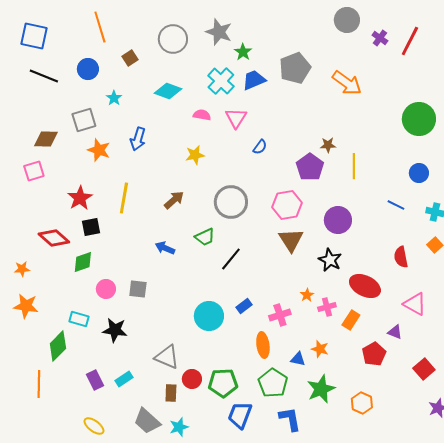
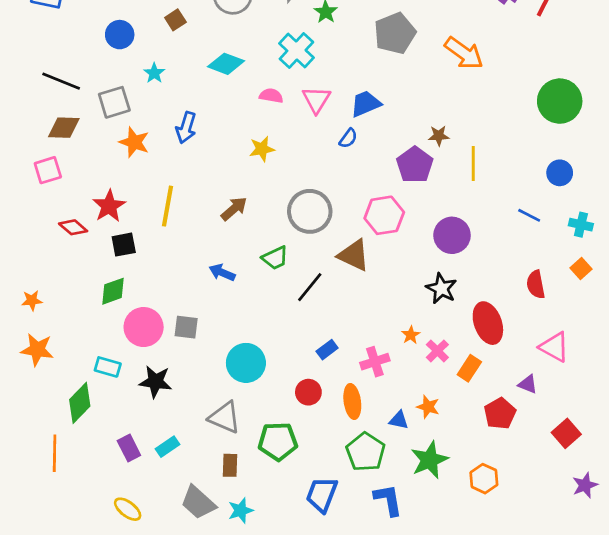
black line: (44, 76) -> (61, 81), moved
blue trapezoid: (254, 80) -> (366, 104), moved
red diamond: (54, 238) -> (73, 227), moved, size x0.7
brown triangle: (291, 240) -> (354, 255), moved, turned -32
red ellipse: (365, 286) -> (488, 323), turned 44
pink circle: (106, 289) -> (144, 327), size x1.5
pink cross: (327, 307) -> (437, 351), turned -30
cyan circle: (209, 316) -> (246, 363), moved
red circle: (192, 379) -> (308, 392), moved
green pentagon: (223, 383) -> (278, 441), moved

